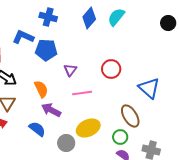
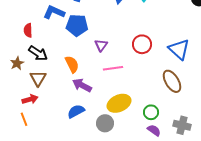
blue triangle: (149, 88) -> (179, 49), moved
brown ellipse: (130, 116) -> (172, 81), moved
blue semicircle: (37, 129) -> (76, 111), moved, turned -66
gray circle: (66, 143) -> (105, 123), moved

